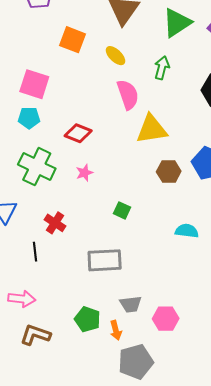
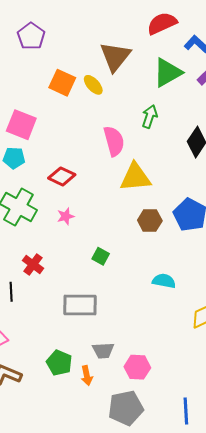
yellow ellipse: (115, 56) -> (93, 85), moved
gray pentagon: (136, 362) -> (126, 408), moved

